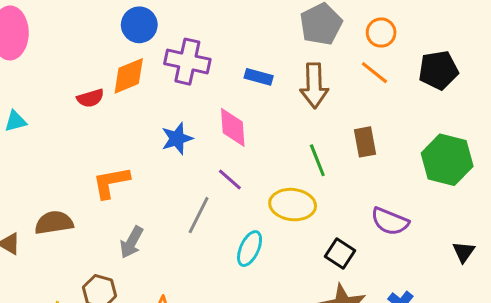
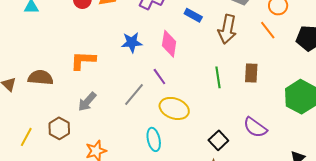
yellow ellipse: (293, 205) -> (174, 108), moved
cyan ellipse: (250, 249) -> (154, 139), moved, turned -50

